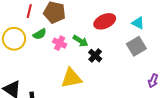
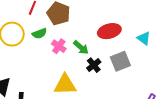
gray square: (136, 46) -> (120, 61), moved

